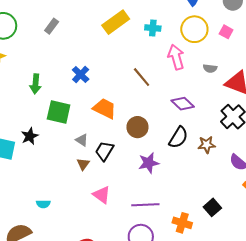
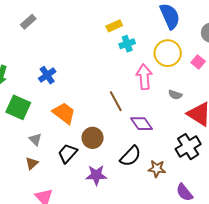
yellow rectangle: (116, 22) -> (114, 26), moved, size x0.6
cyan cross: (153, 28) -> (127, 44), turned -35
brown line: (142, 77) -> (116, 101), moved
black trapezoid: (104, 151) -> (68, 153), moved

